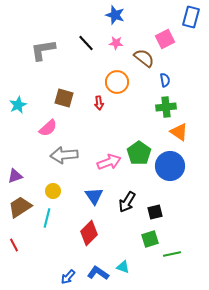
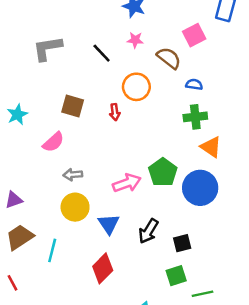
black line: (86, 43) -> (102, 53), moved
blue semicircle: (165, 80) -> (194, 84), turned -72
gray arrow: (64, 155) -> (73, 175), size x0.6
yellow circle: (53, 191) -> (75, 207), moved, size x1.5

